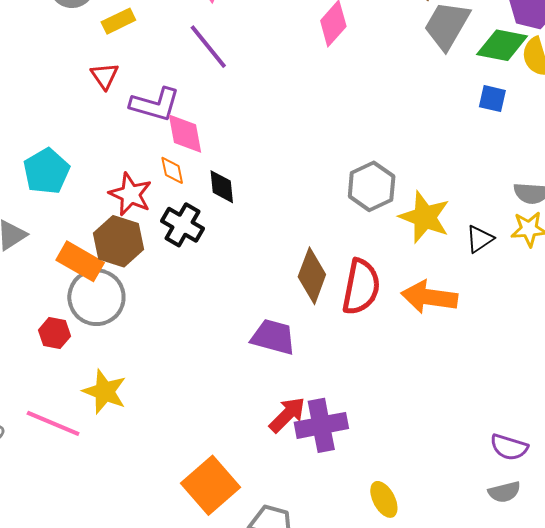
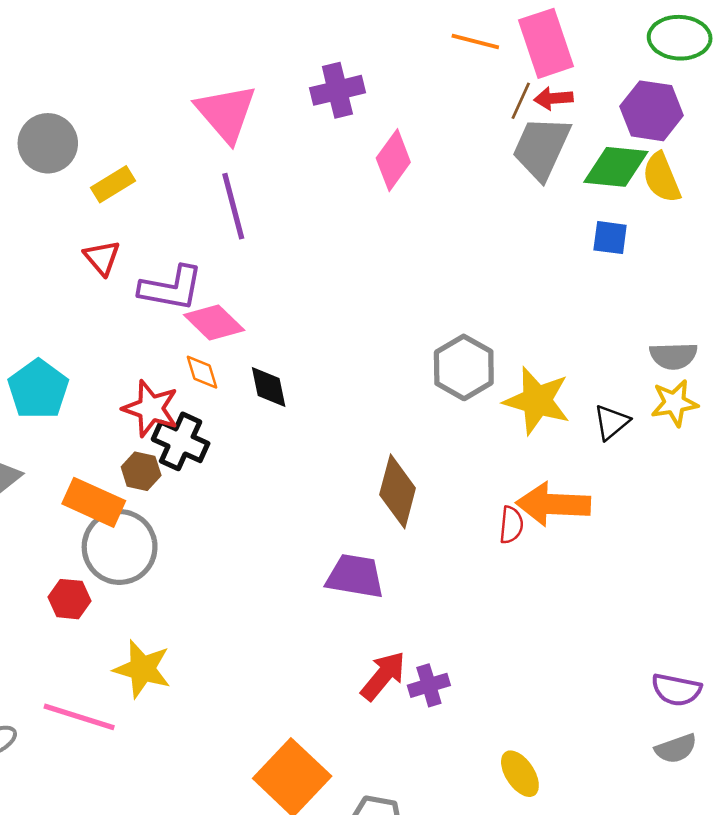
purple line: (208, 47) -> (233, 206), turned 30
pink diamond: (185, 134) -> (214, 322), turned -30
black cross: (183, 225) -> (181, 441), moved
brown hexagon: (118, 241) -> (141, 471), size x0.6
red semicircle: (361, 287) -> (511, 525), moved, size x0.5
purple cross: (321, 425) -> (429, 685), size x0.6

